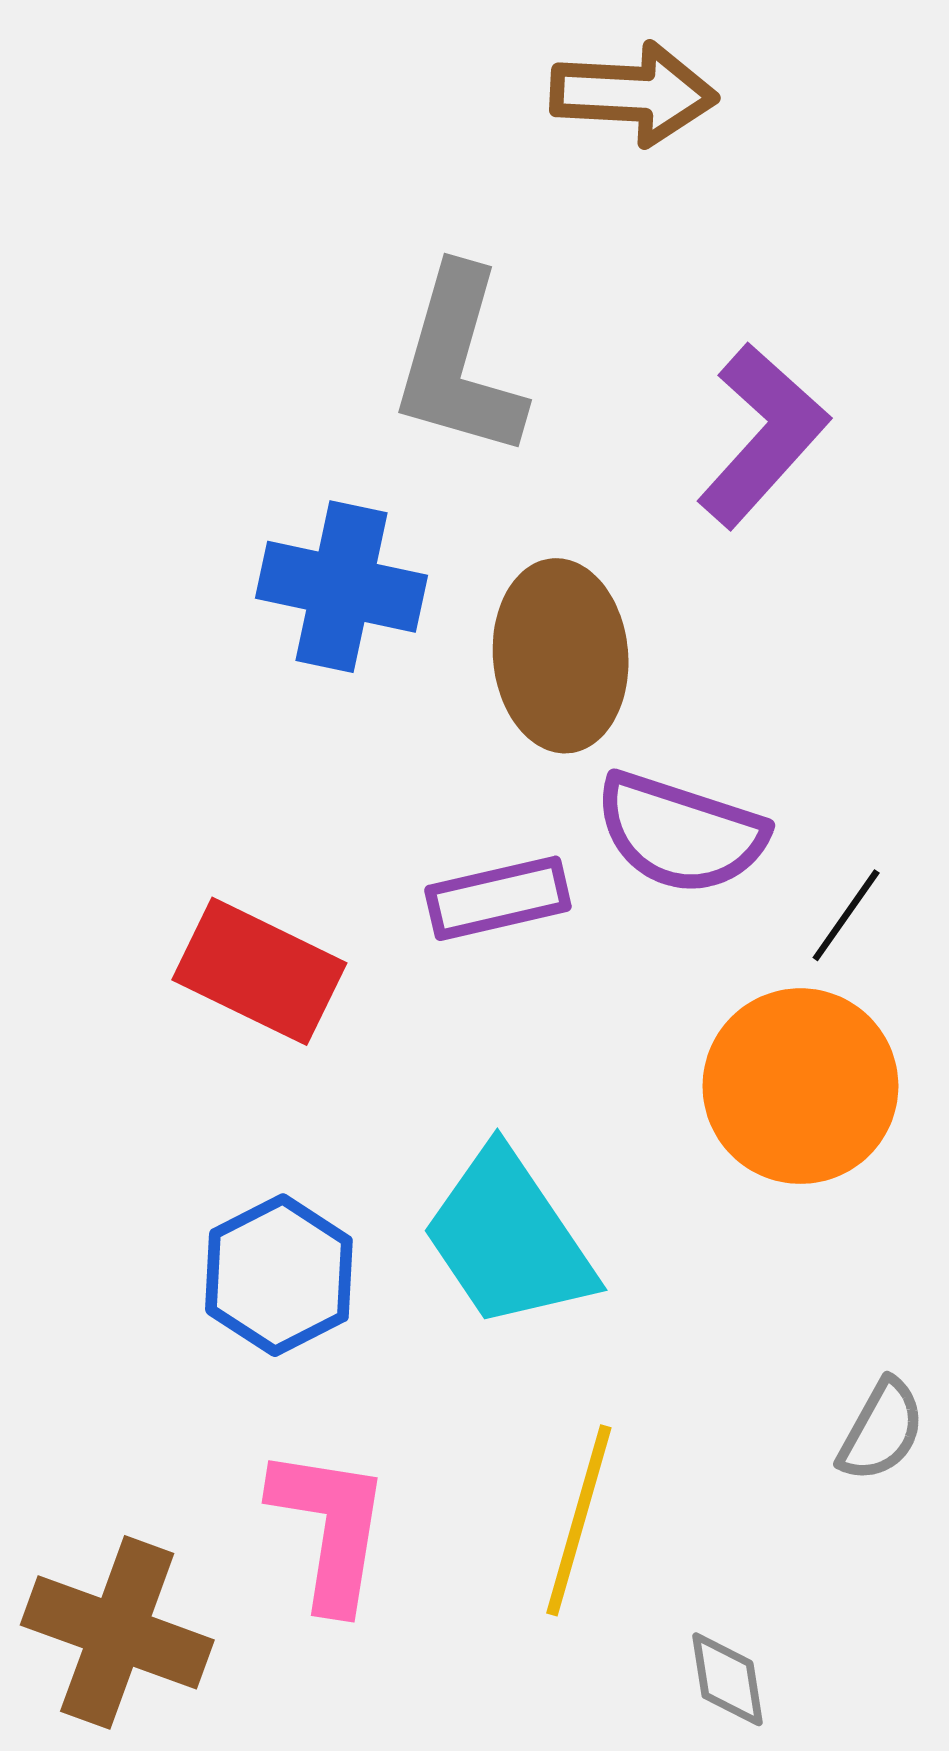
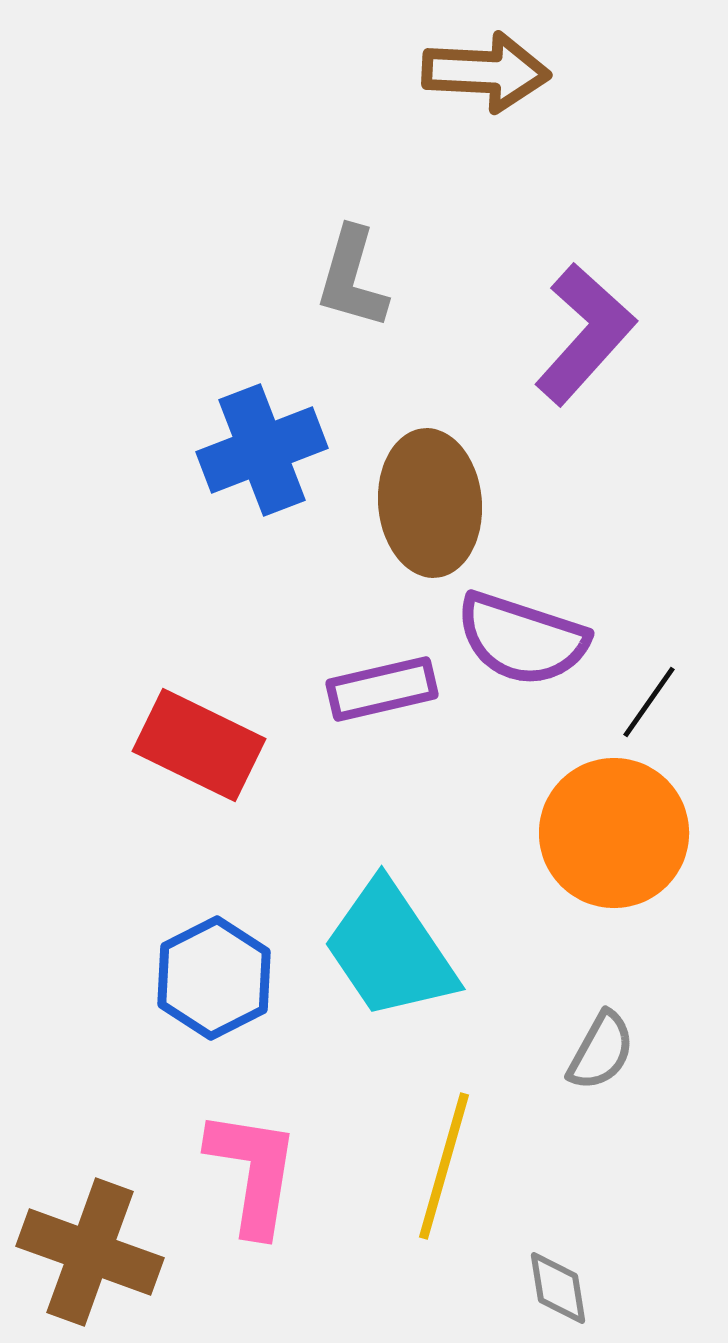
gray L-shape: (459, 362) -> (352, 278), size x0.7
blue cross: (342, 587) -> (262, 450), turned -33
gray semicircle: (881, 1430) -> (601, 1051), moved

